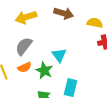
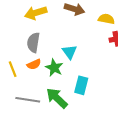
gray semicircle: (24, 46) -> (33, 43), turned -30

